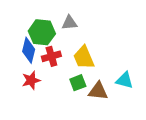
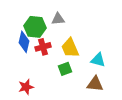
red star: (31, 80) -> (26, 87), moved
cyan triangle: (125, 80) -> (98, 60), moved
brown triangle: (98, 91) -> (95, 84), moved

